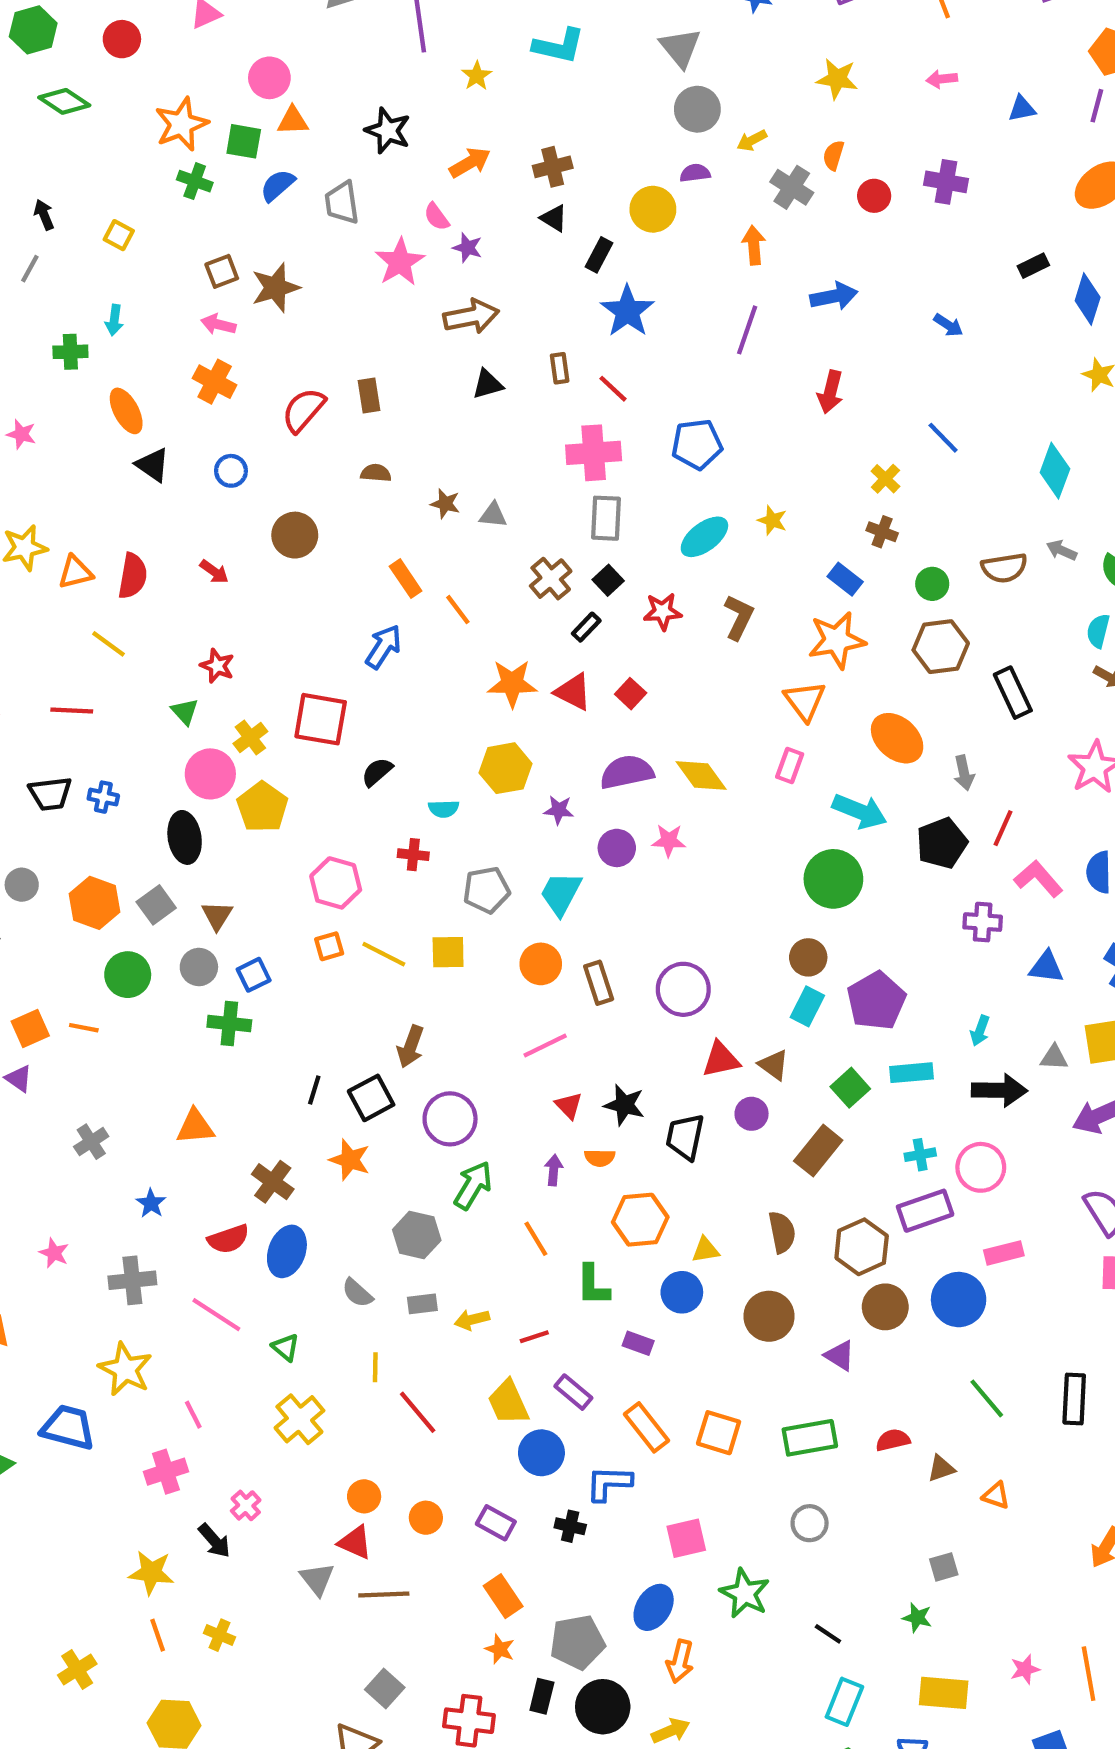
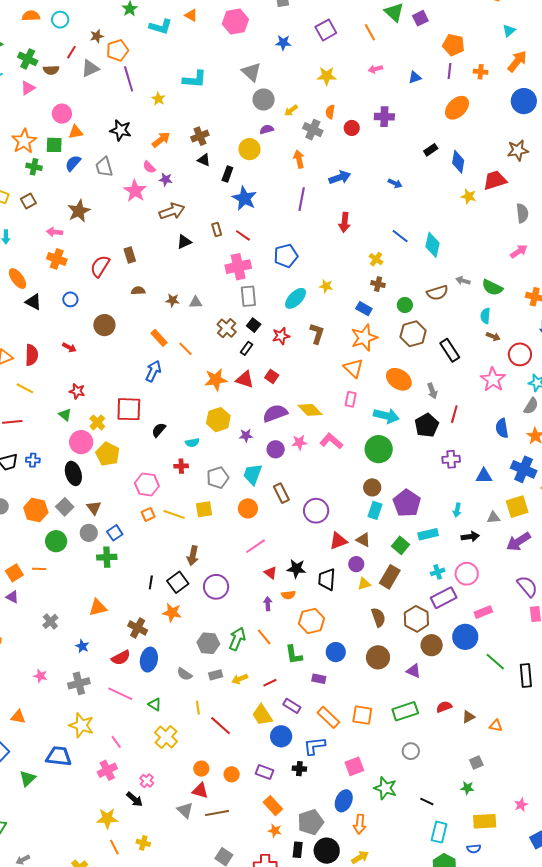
brown square: (222, 271) -> (28, 201), moved
cyan diamond: (1055, 471) -> (432, 245), moved
pink L-shape: (1038, 879) -> (331, 441), moved
brown rectangle: (599, 983) -> (281, 493), moved
black arrow: (999, 1090) -> (470, 537), size x0.7
green arrow: (473, 1185) -> (237, 639), moved
yellow triangle: (705, 1250) -> (364, 584), moved
green line: (987, 1398) -> (495, 662), moved

